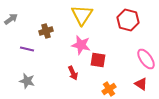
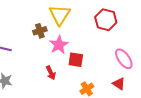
brown cross: (46, 31) -> (40, 31), moved
pink star: (81, 45) -> (59, 45), turned 30

